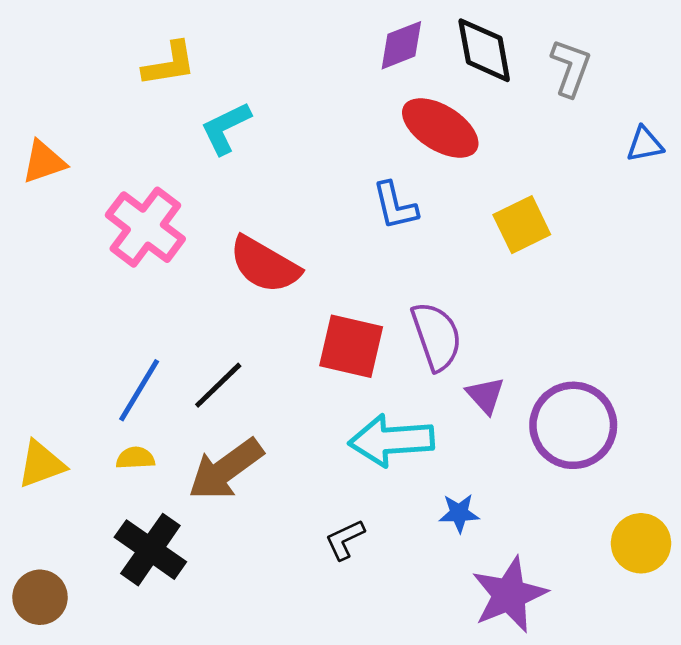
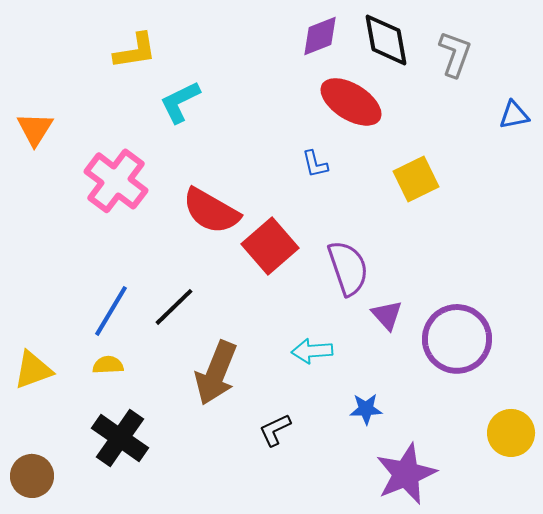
orange triangle: (44, 162) -> (35, 129), turned -39
blue L-shape: (395, 206) -> (315, 164), size x0.7
red square: (351, 346) -> (270, 246), moved, turned 36
cyan arrow: (391, 440) -> (312, 351), size x0.6
brown arrow: (226, 469) -> (216, 373), moved, turned -32

